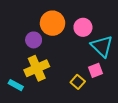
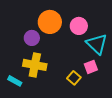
yellow cross: (37, 68) -> (35, 65), turned 35

